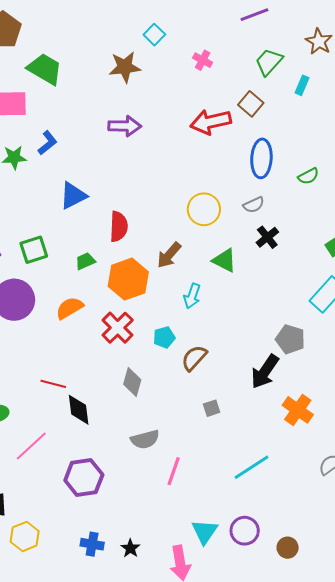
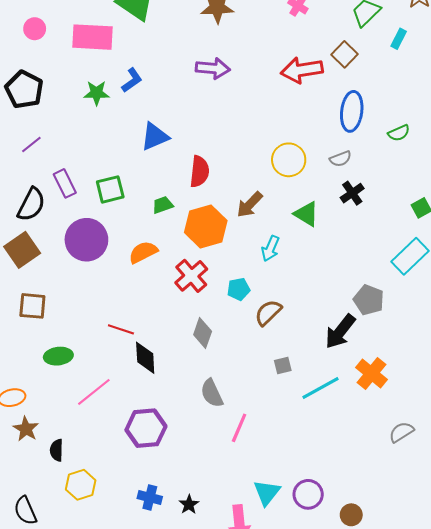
gray semicircle: (145, 439) -> (212, 393), turned 76
cyan line: (252, 467) -> (321, 388), moved

